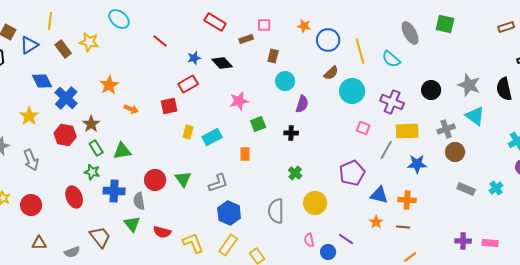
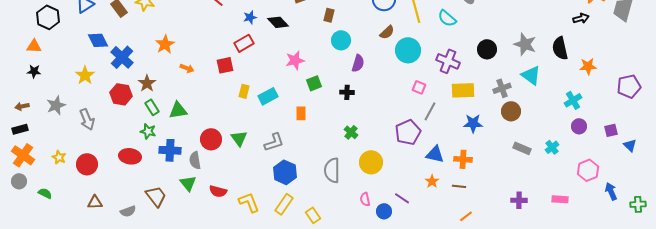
gray line: (386, 150) -> (430, 111), moved
red ellipse: (74, 197) -> (130, 156), turned -60
pink rectangle: (490, 243) -> (560, 199), moved

